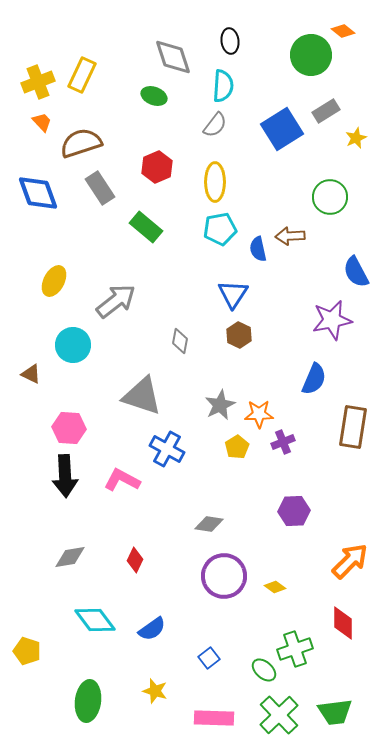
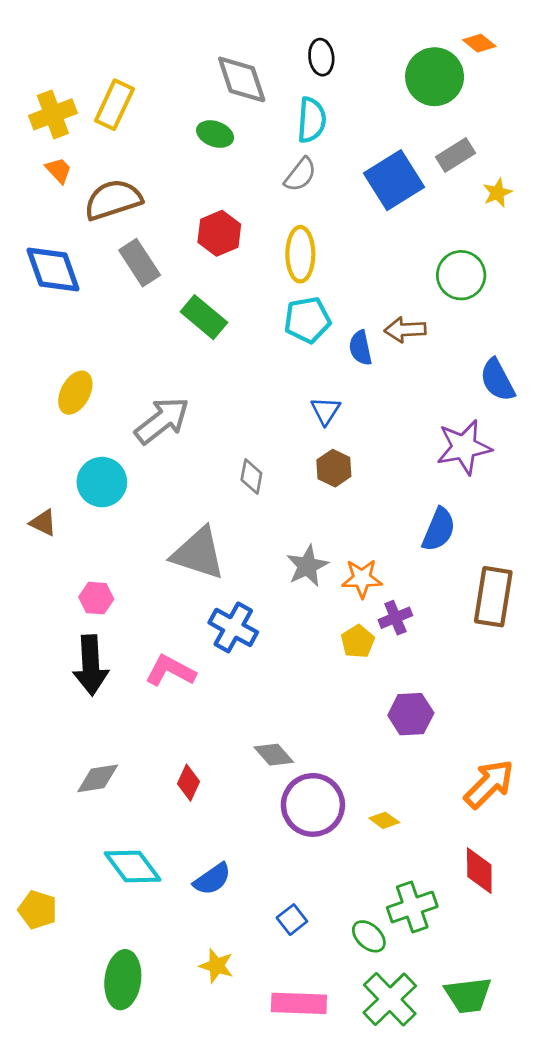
blue triangle: (233, 294) -> (326, 411), size x0.7
pink hexagon: (69, 428) -> (96, 598), size x0.7
yellow pentagon: (237, 447) -> (358, 641), moved
gray diamond: (209, 524) -> (274, 755), moved, turned 40

